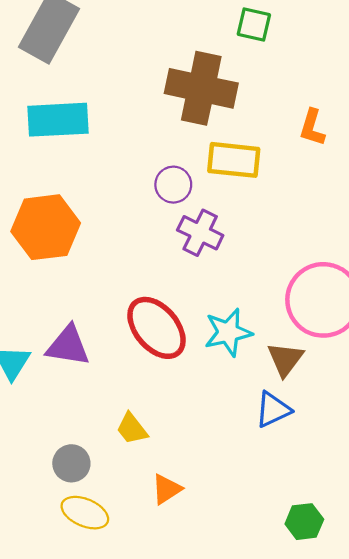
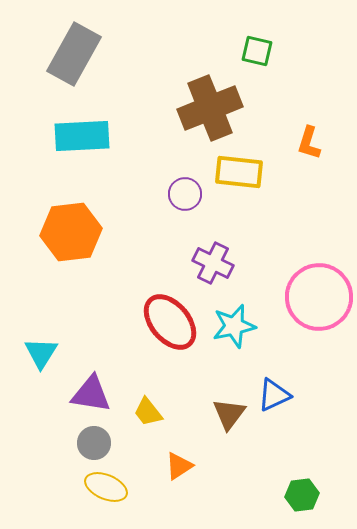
brown cross: (201, 88) -> (210, 108), turned -34
purple cross: (200, 233) -> (213, 263), moved
purple triangle: (68, 346) -> (91, 394), moved
brown triangle: (285, 359) -> (229, 414), moved

